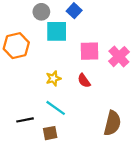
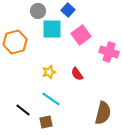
pink square: (89, 51) -> (81, 35), moved, turned -36
pink cross: (119, 57) -> (109, 52), turned -30
black line: (25, 120) -> (23, 110), turned 49

